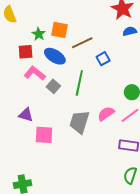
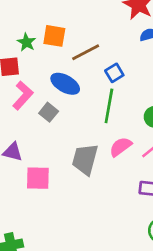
blue ellipse: (55, 56) -> (65, 84), moved
pink L-shape: (35, 73) -> (23, 95), turned 95
green line: (79, 83) -> (109, 106), moved

